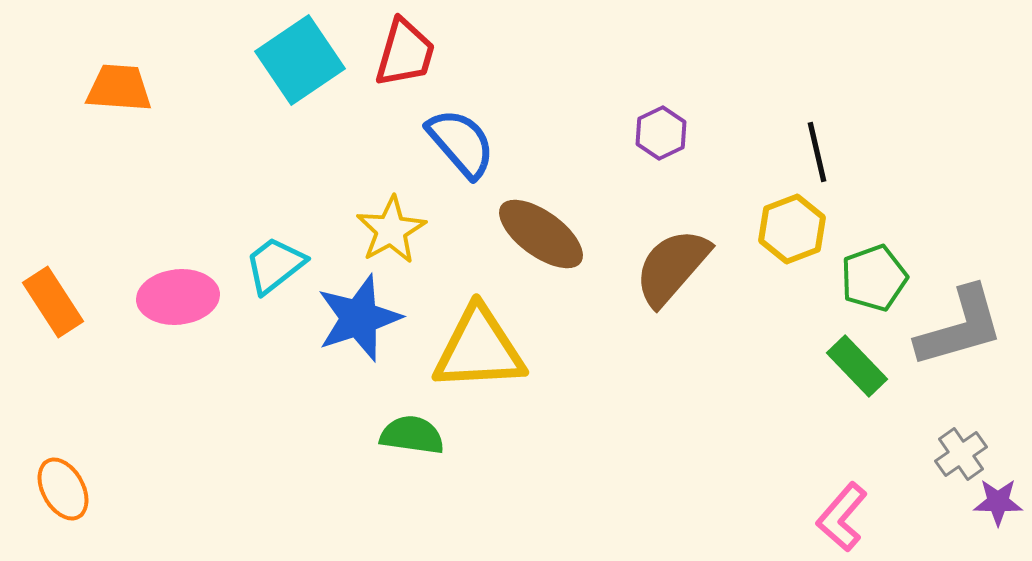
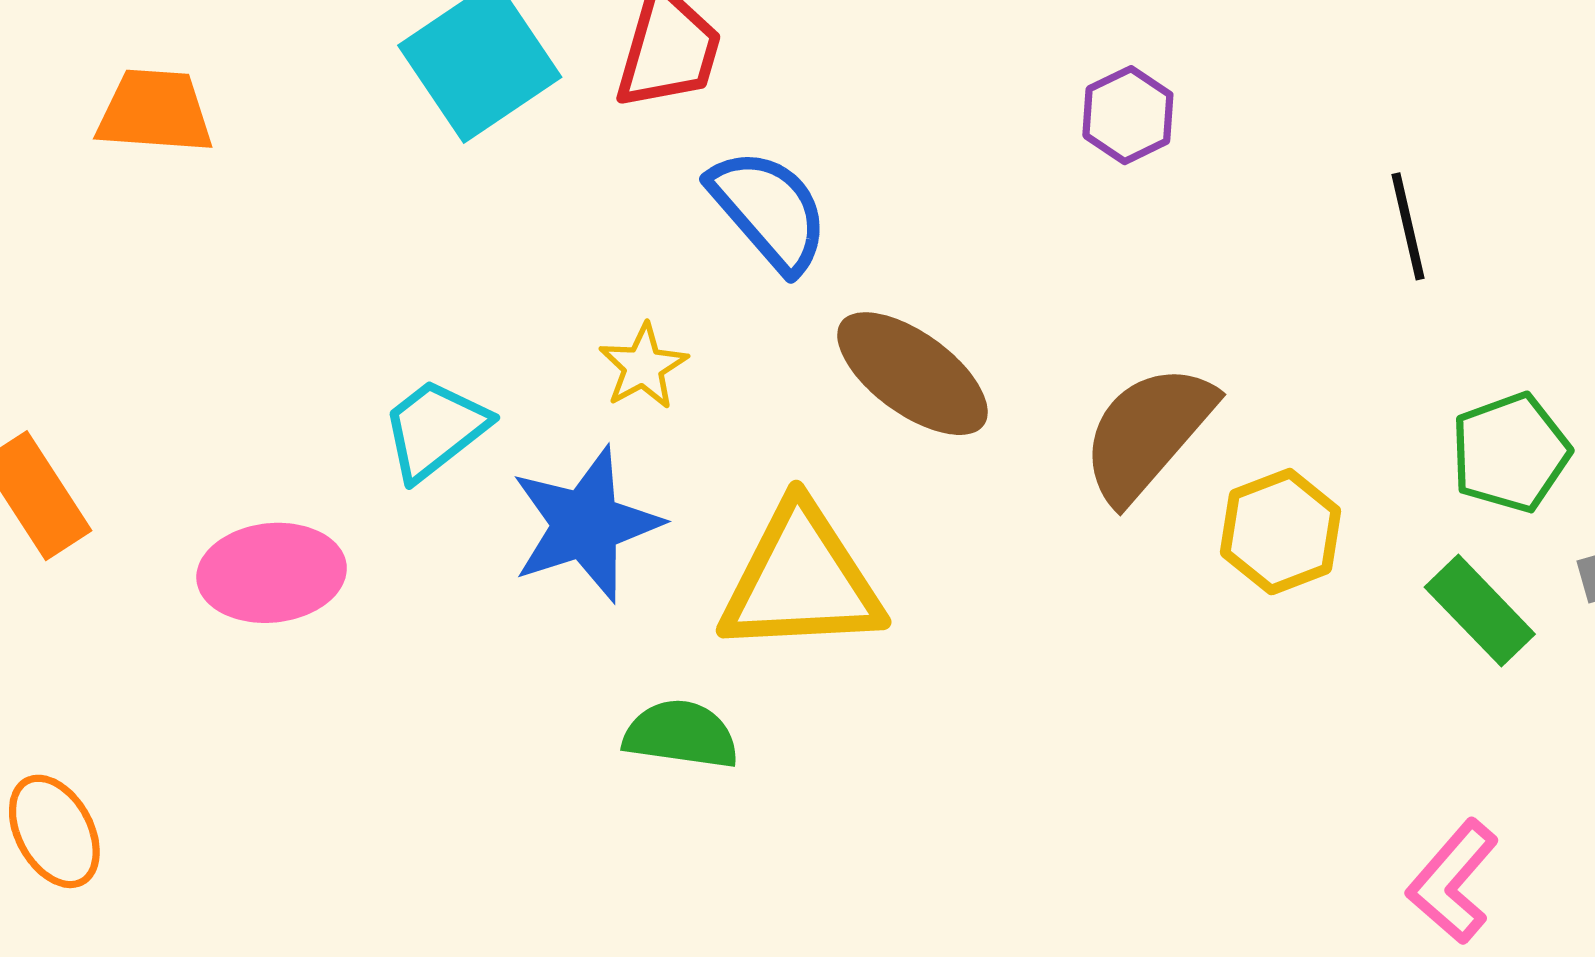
purple hexagon: (661, 133) -> (1128, 115), moved
yellow hexagon: (792, 229) -> (1281, 532), moved
yellow star: (391, 230) -> (643, 366), size x0.7
pink ellipse: (178, 297) -> (272, 573), moved

